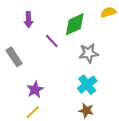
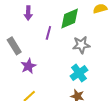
purple line: (52, 41) -> (48, 33), turned 56
purple star: (35, 90) -> (28, 66), moved

